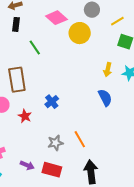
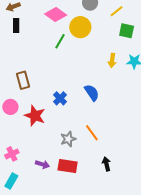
green line: (35, 48) -> (60, 41), moved, turned 70
brown rectangle: (17, 80) -> (23, 80), size x0.7
blue semicircle: (105, 98) -> (92, 93), moved
red star: (25, 116) -> (35, 116), size x1.5
black arrow: (91, 172) -> (107, 164), size x0.6

